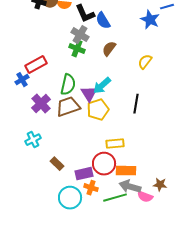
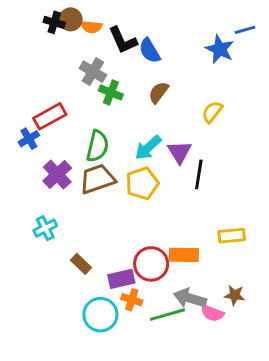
gray cross: (80, 35) -> (93, 72), moved
purple triangle: (89, 94) -> (179, 152), moved
yellow rectangle: (115, 144) -> (232, 236), moved
orange rectangle: (126, 171) -> (184, 255), moved

